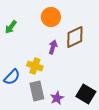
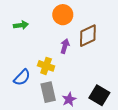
green arrow: (11, 27) -> (21, 25), turned -136

